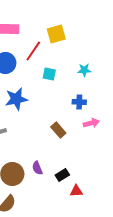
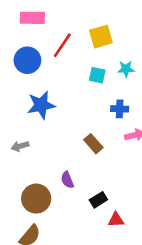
yellow square: (56, 34) -> (101, 37), moved
cyan square: (49, 74) -> (97, 75), moved
purple semicircle: (37, 168) -> (67, 180), moved

